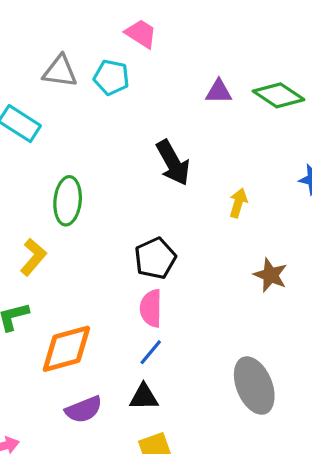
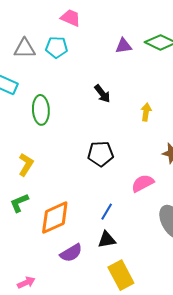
black arrow: (173, 163) -> (102, 94), size x0.7
green ellipse: (68, 201) -> (41, 110), moved
black pentagon: (155, 258) -> (101, 154), turned 30
pink semicircle: (151, 308) -> (143, 183), moved, turned 70

